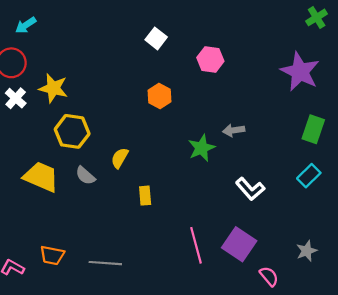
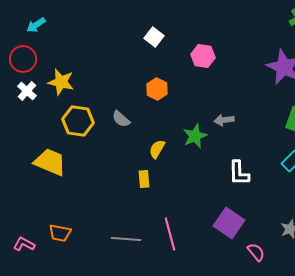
yellow semicircle: (120, 158) -> (157, 149), moved
gray semicircle: (85, 176) -> (121, 119), moved
white L-shape: (250, 189) -> (239, 173), turned 40
pink line: (196, 245) -> (170, 234), moved
gray line: (105, 263) -> (126, 239), moved

